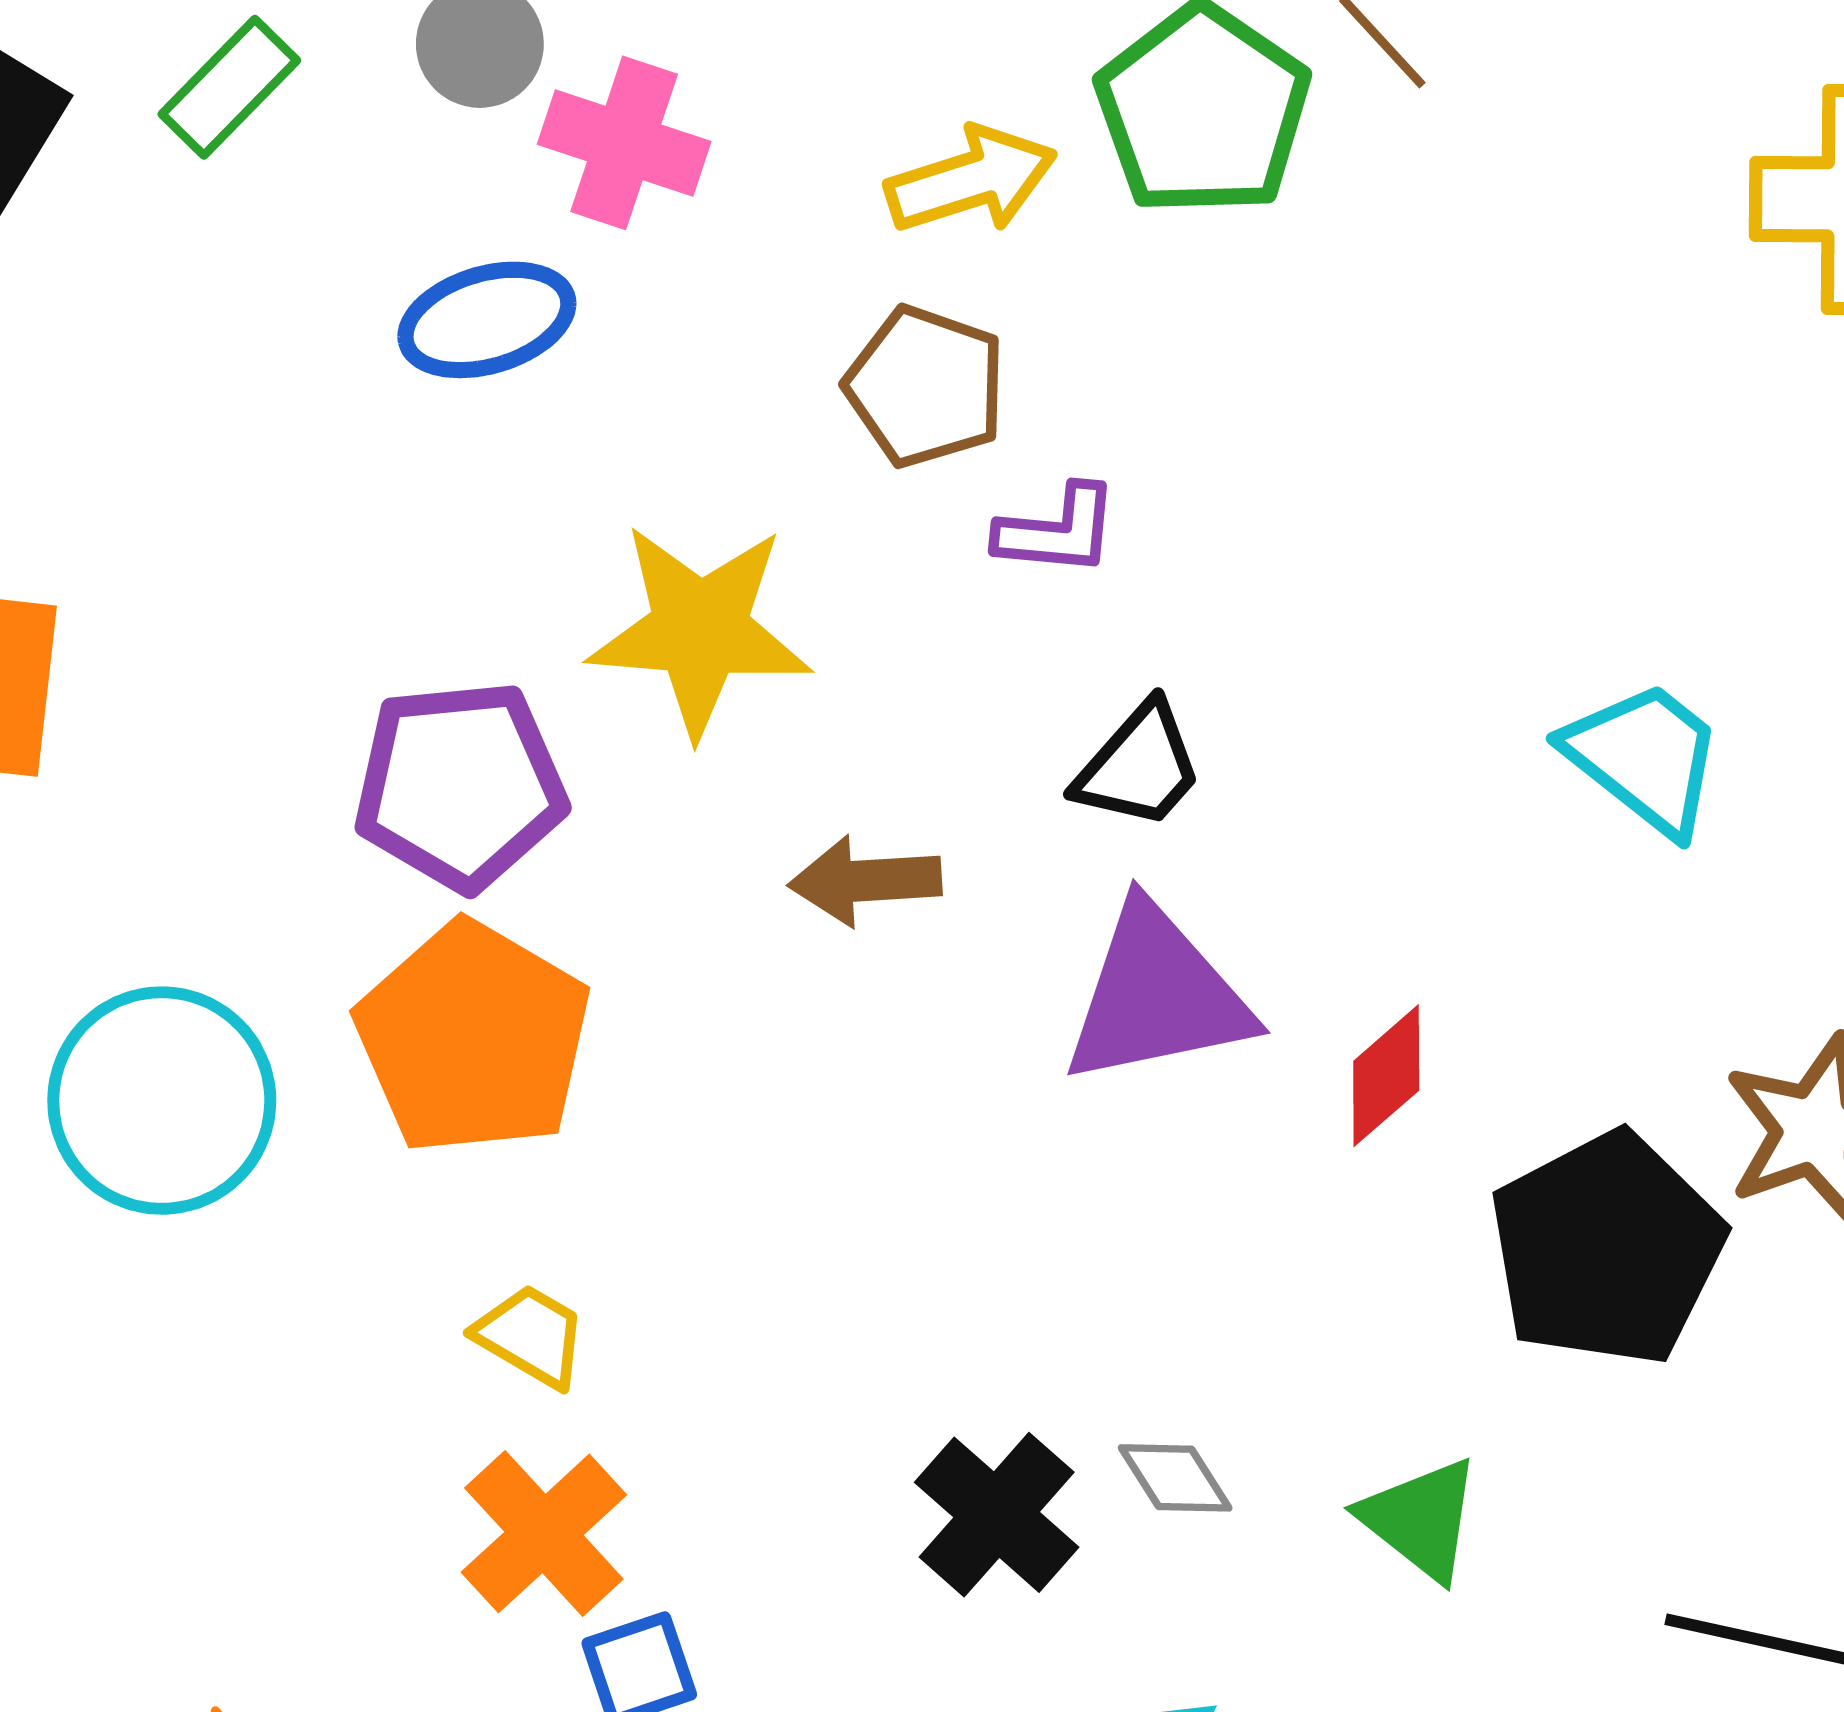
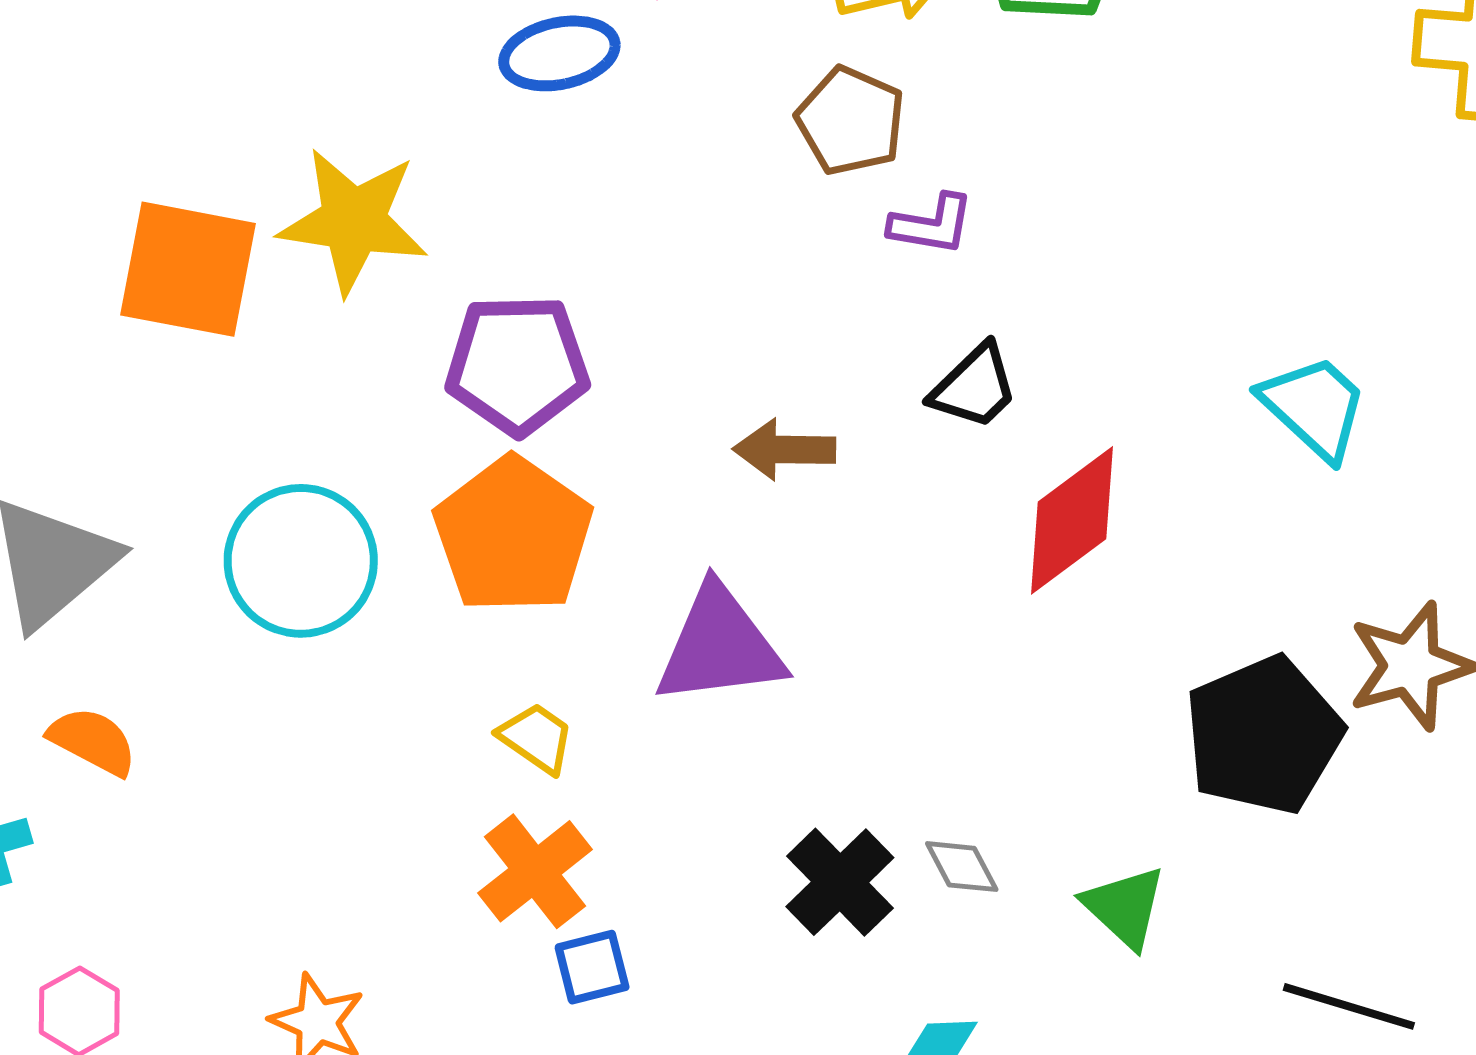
yellow star: (700, 630) -> (353, 221), moved
purple triangle: (1157, 995) -> (720, 646), moved
red diamond: (1386, 1076) -> (1072, 520), moved, size x1.6

